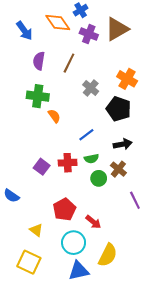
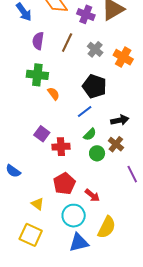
gray cross: (91, 88) -> (95, 49), moved
black pentagon: (119, 109) -> (94, 86), moved
green semicircle: (91, 159) -> (90, 134), turned -32
red cross: (68, 163) -> (61, 147), moved
purple square: (42, 167) -> (42, 134), moved

